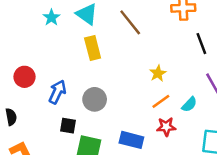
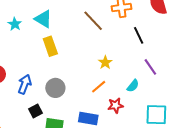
brown line: (130, 22) -> (93, 21), moved
orange line: (161, 101) -> (99, 87), moved
black square: (68, 126) -> (36, 111), turned -32

